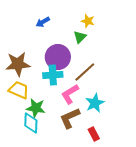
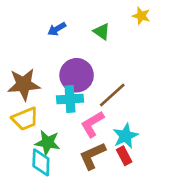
yellow star: (88, 21) -> (141, 16), moved
green triangle: (80, 37) -> (102, 32), moved, turned -40
yellow trapezoid: (19, 90) -> (25, 119), turned 135
red rectangle: (94, 134) -> (124, 156), moved

